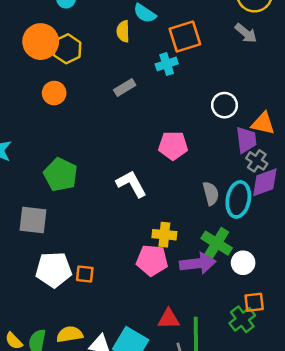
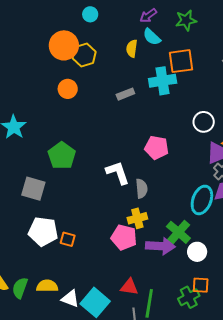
cyan cross: (167, 64) -> (163, 81), size x1.5
gray semicircle: (211, 193) -> (142, 189), moved
yellow cross: (164, 235) -> (137, 218), turned -30

